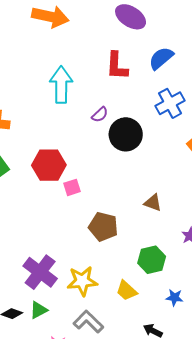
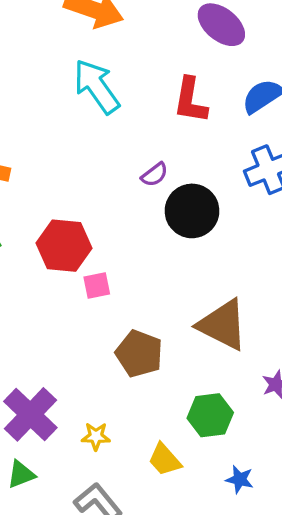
cyan arrow: (61, 85) -> (97, 86), moved, turned -42
brown triangle: (153, 203) -> (223, 325), size x1.8
yellow star: (82, 281) -> (96, 436), size x0.6

